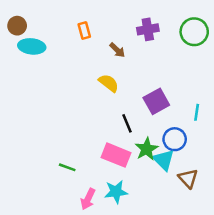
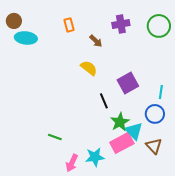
blue circle: (175, 139) -> (155, 114), moved
pink rectangle: (116, 155) -> (122, 143), moved, turned -50

